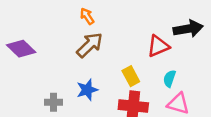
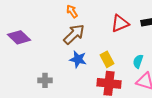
red triangle: (158, 46) -> (120, 23), moved
blue star: (87, 90) -> (78, 59), moved, turned 30

